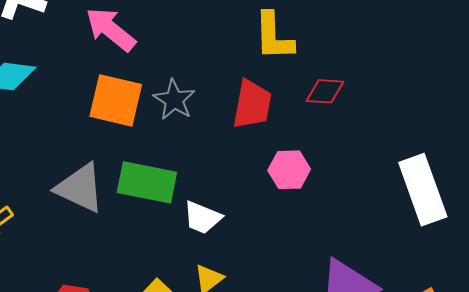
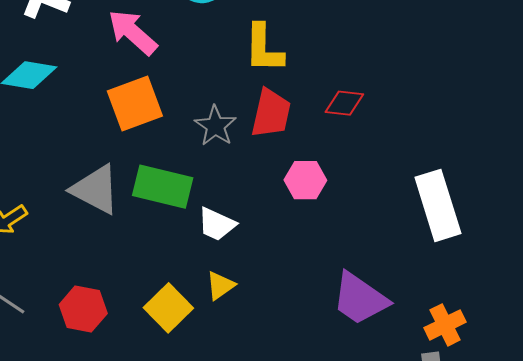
yellow L-shape: (274, 36) -> (264, 48), moved
orange square: (116, 100) -> (135, 103), turned -36
gray star: (174, 100) -> (215, 126), moved

